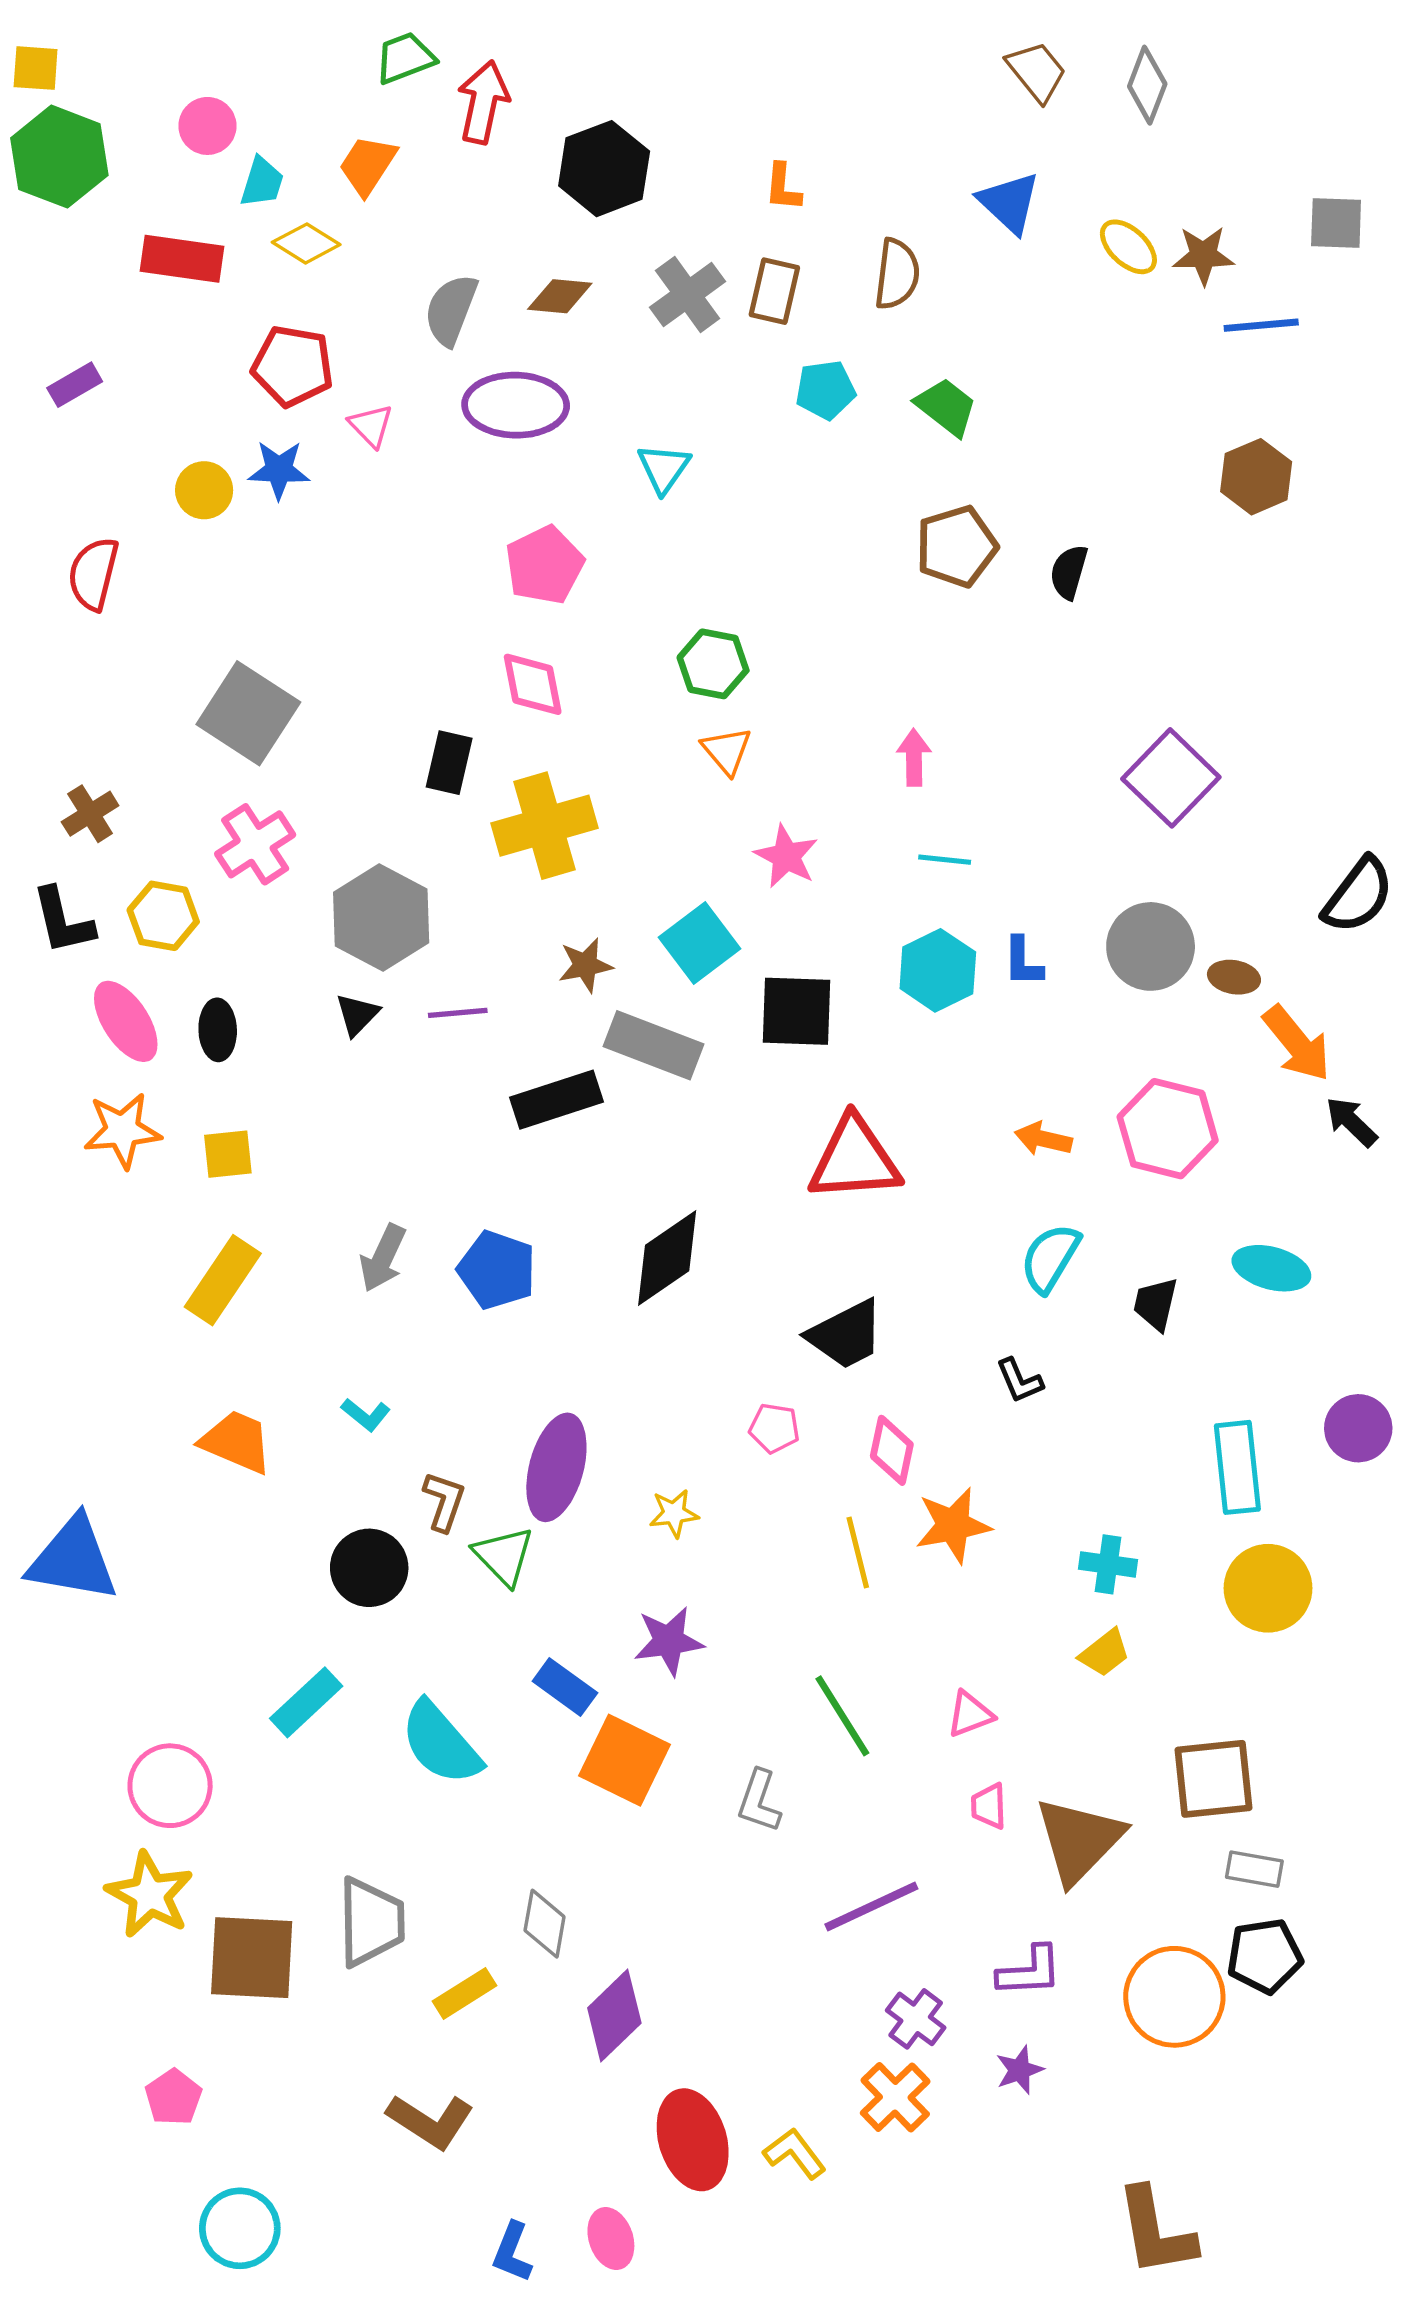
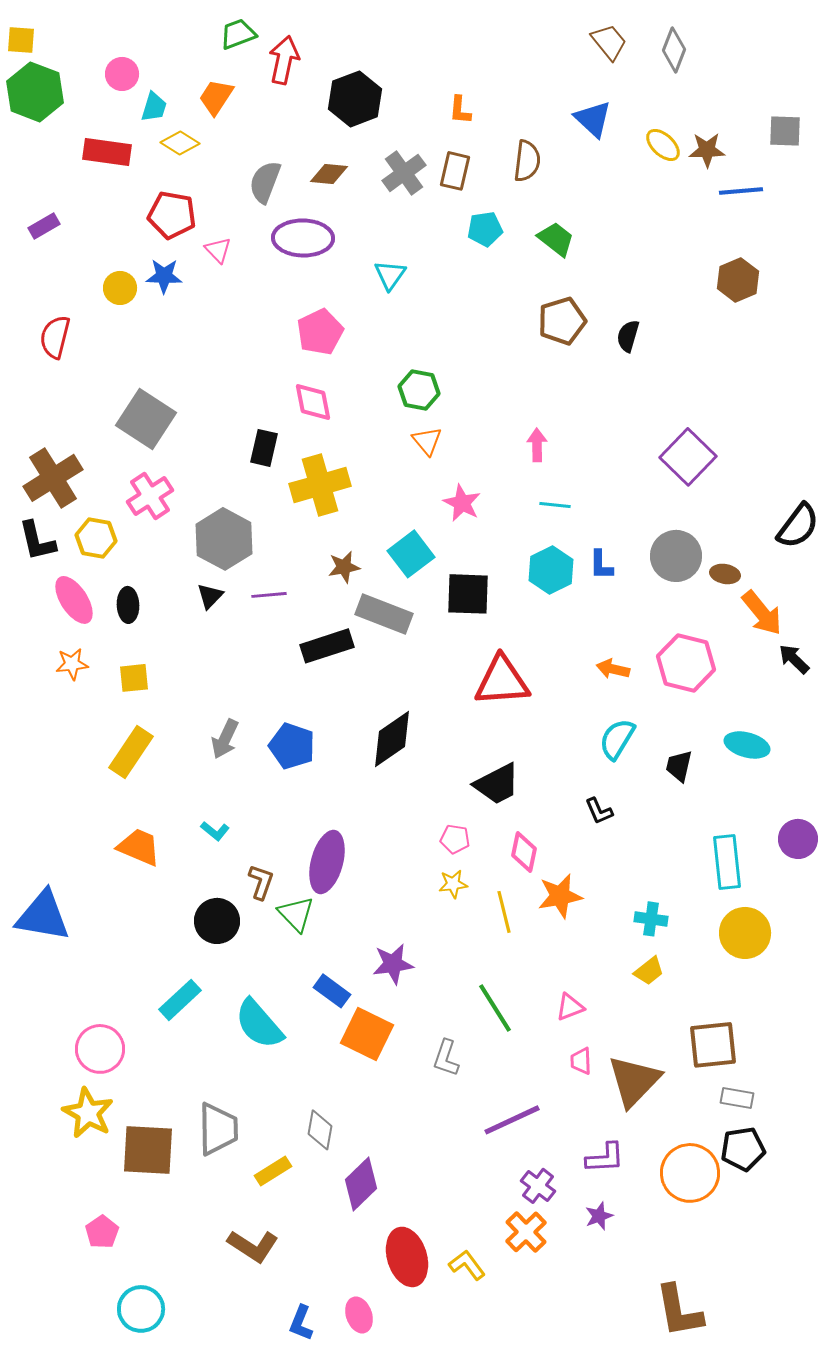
brown cross: (90, 814) -> (53, 478), size x1.8
orange star: (122, 1130) -> (72, 664), size x0.7
yellow star: (674, 1513) -> (453, 884), moved

